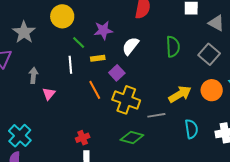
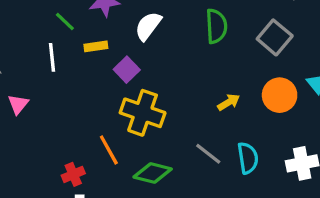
orange line: (95, 90) -> (109, 150), moved
yellow arrow: (180, 94) -> (229, 102), size x0.6
gray line: (156, 115) -> (208, 154), moved, turned 48

